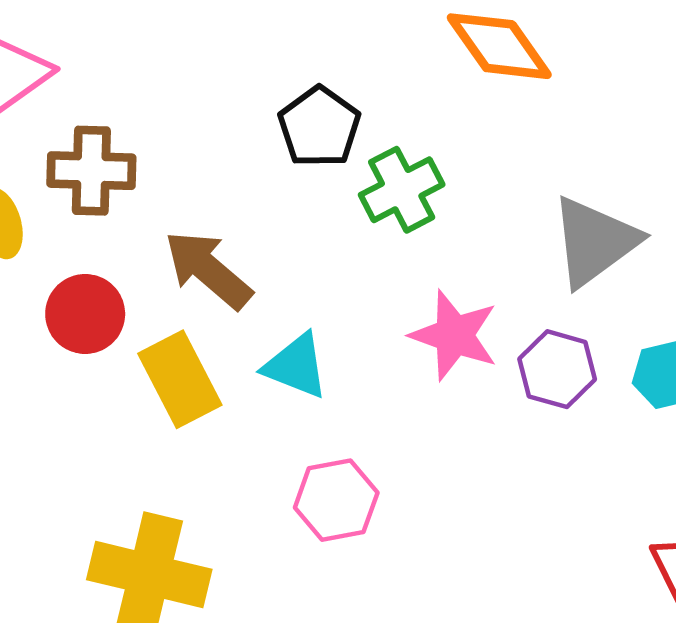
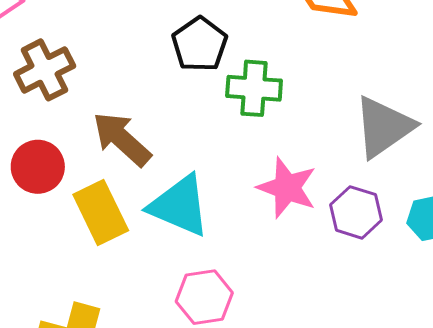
brown cross: (91, 171) -> (45, 70), turned -30
green cross: (402, 190) -> (254, 88), turned 30
cyan triangle: (296, 366) -> (179, 206), size x1.4

